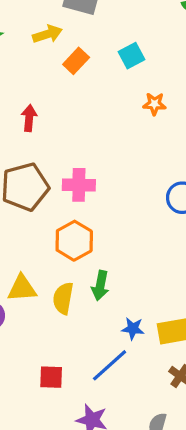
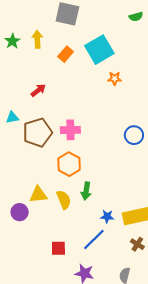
yellow arrow: (47, 34) -> (37, 39), moved, turned -72
cyan square: (131, 56) -> (99, 50), size x1.8
red arrow: (29, 118) -> (38, 90), turned 49
yellow semicircle: (63, 298) -> (64, 200), turned 150

